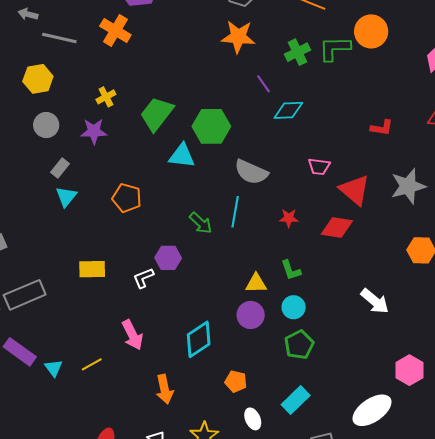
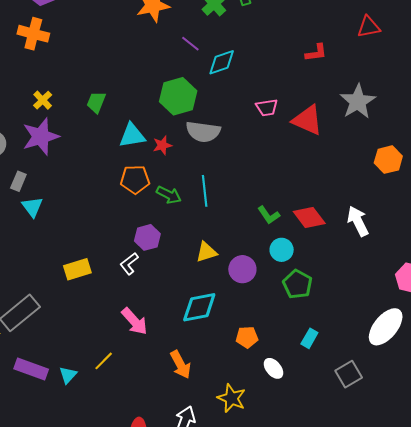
green trapezoid: (157, 114) -> (96, 102), size x0.6
green hexagon: (211, 126) -> (178, 96), moved
purple star: (94, 131) -> (41, 137), size x1.4
orange pentagon: (127, 198) -> (135, 179), moved
cyan line: (235, 212) -> (205, 191), moved
red star: (289, 218) -> (162, 145), moved
red diamond: (337, 228) -> (309, 218), moved, turned 60
yellow triangle: (256, 283) -> (206, 252), moved
white arrow: (375, 301) -> (358, 221), turned -140
cyan diamond: (199, 339) -> (199, 307), turned 39
cyan triangle: (54, 368) -> (68, 375), turned 36
cyan rectangle: (296, 400) -> (309, 338), size x0.7

